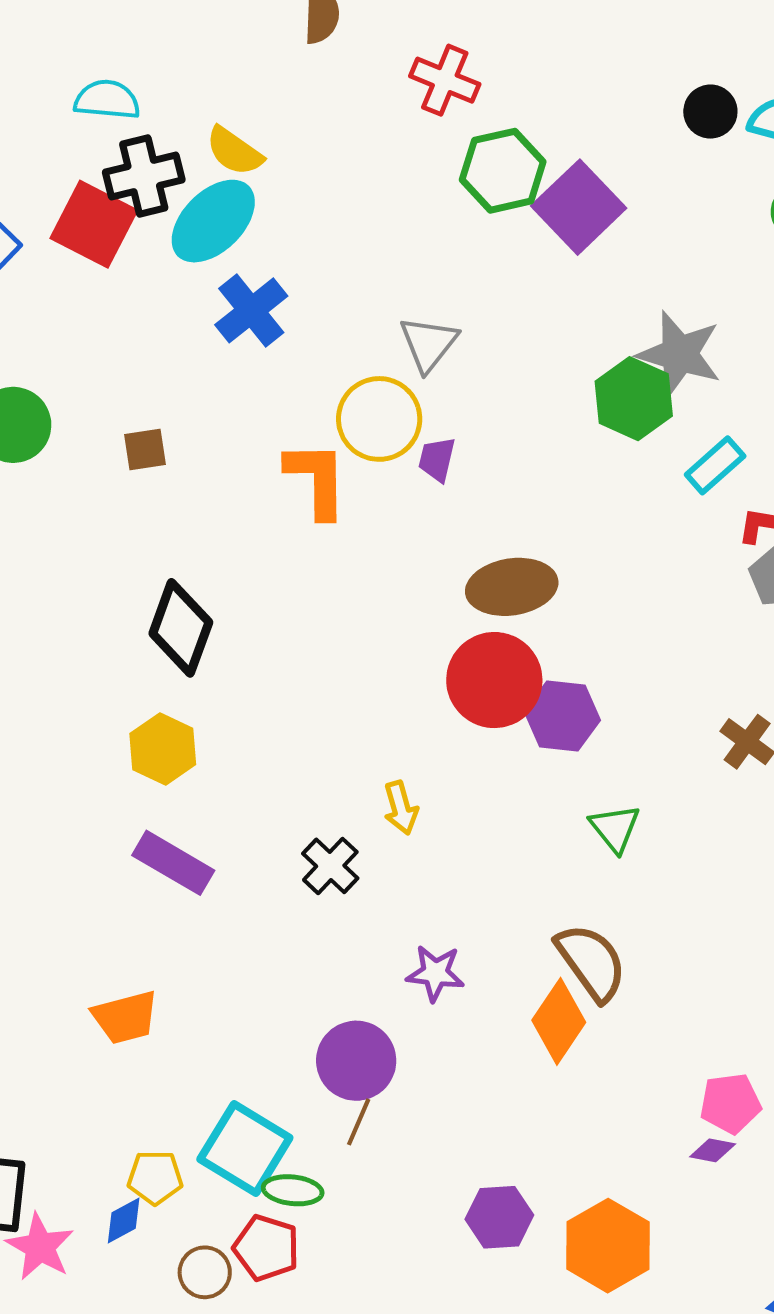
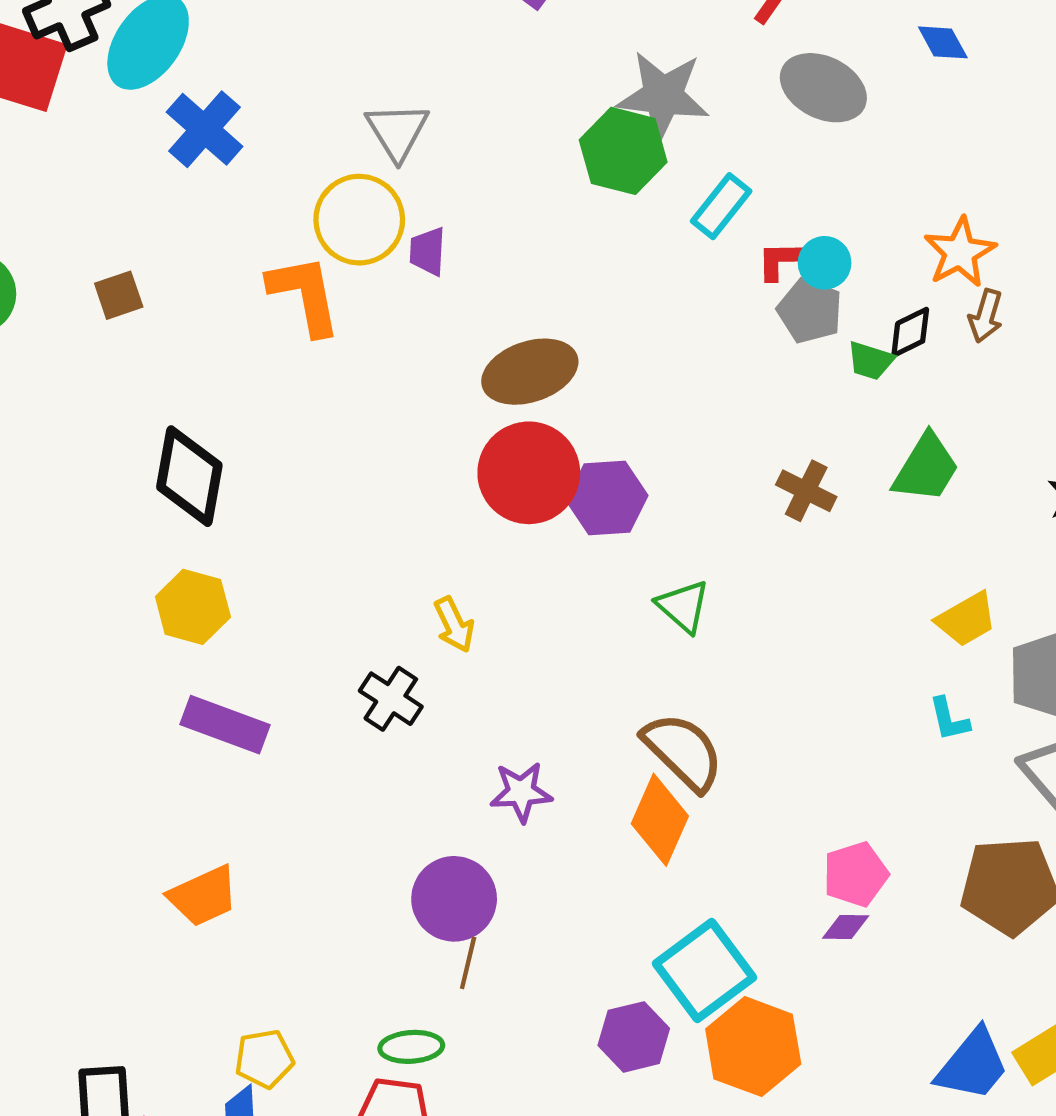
cyan square: (245, 1148) -> (704, 971), moved, turned 32

